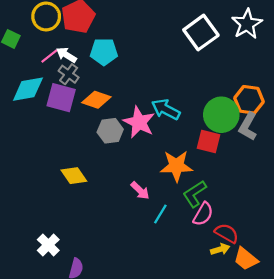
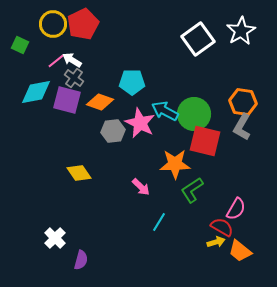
cyan pentagon: (104, 52) -> (132, 82), moved
green circle: (221, 115) -> (194, 114), moved
red square: (208, 141) -> (205, 141), size x1.4
cyan line: (160, 214) -> (159, 222), moved
pink semicircle: (203, 214) -> (236, 209), moved

